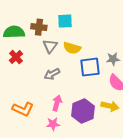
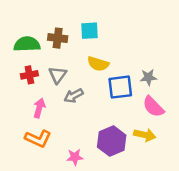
gray triangle: (50, 46) -> (58, 75), moved
red cross: (16, 57) -> (29, 75), turned 32
pink arrow: (57, 103) -> (39, 108), moved

